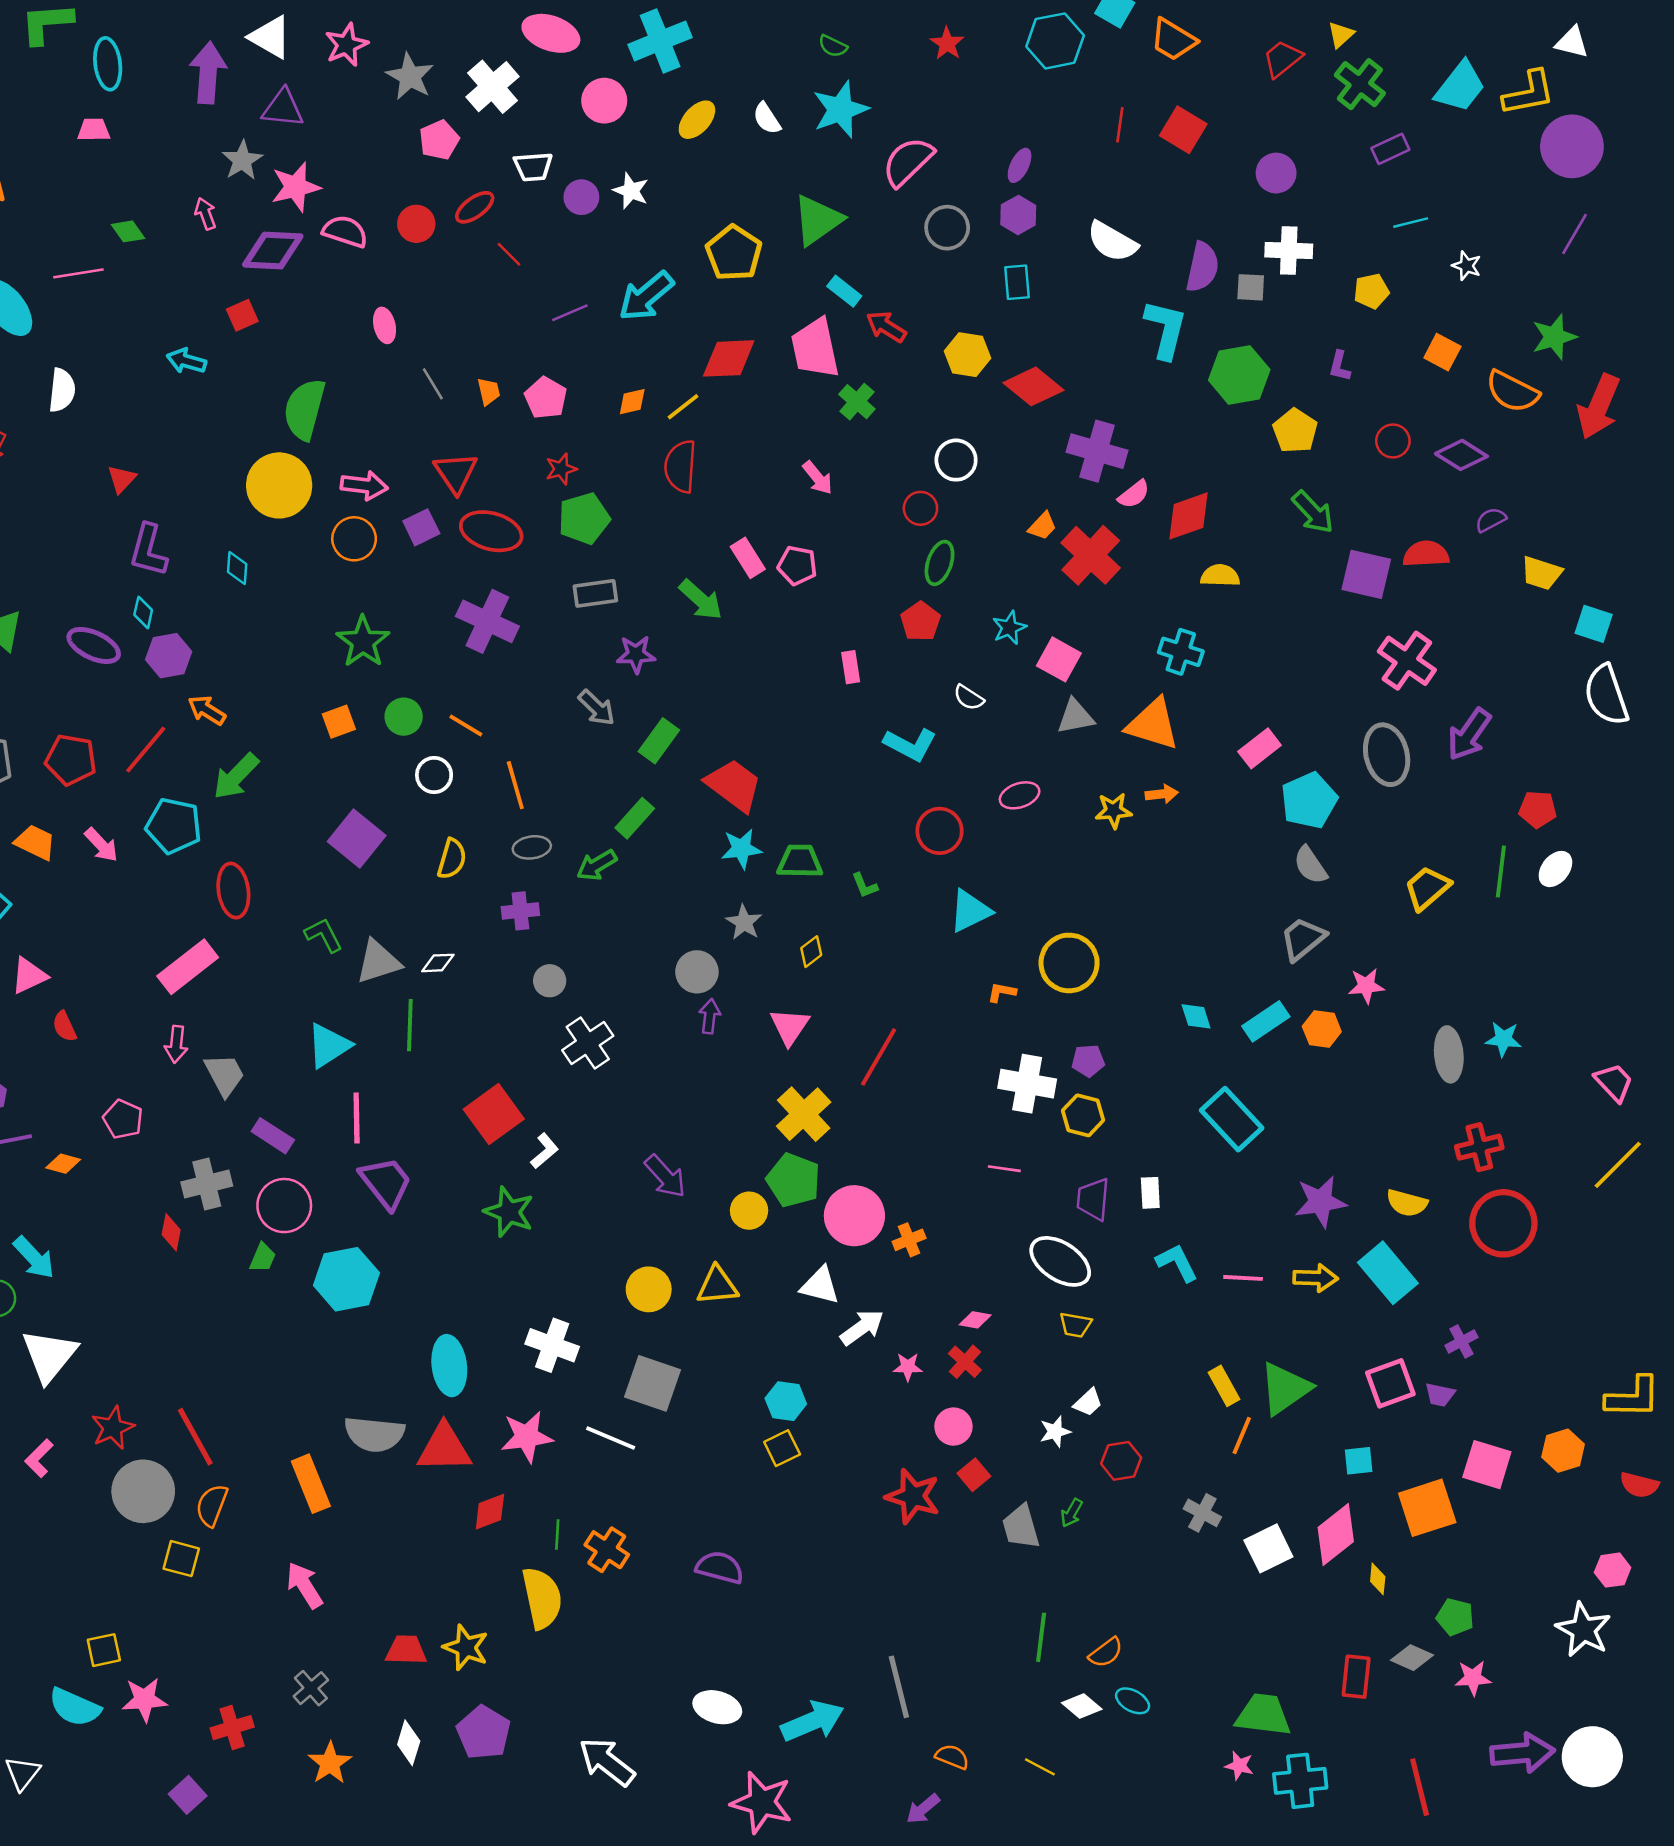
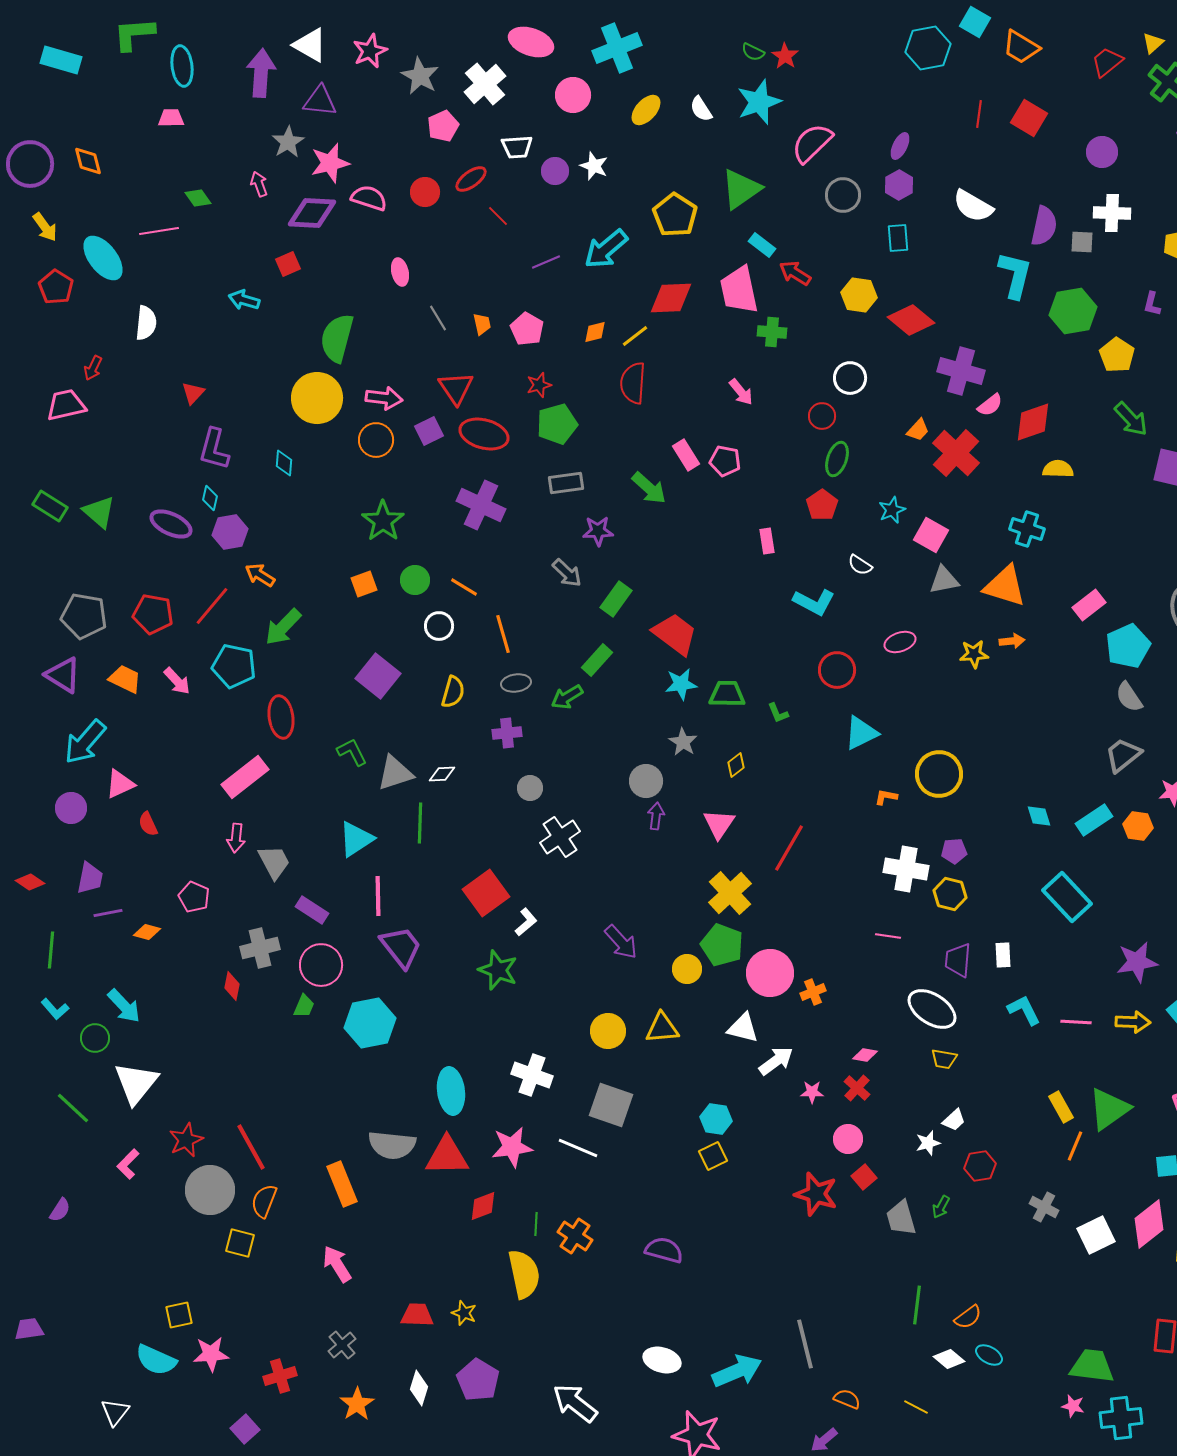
red star: (947, 43) -> (785, 56), moved
green cross: (857, 402) -> (772, 332), turned -36
yellow star: (466, 1647) -> (464, 1313), size x0.7

